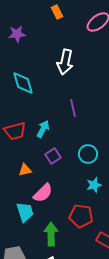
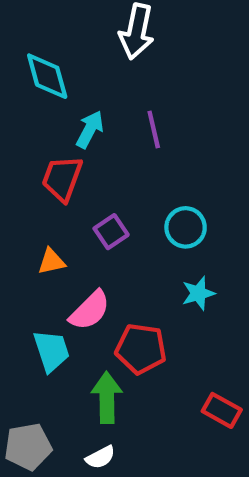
cyan arrow: (43, 129) -> (90, 129), moved
red trapezoid: (15, 131) -> (62, 178), moved, turned 125
red pentagon: (81, 216) -> (141, 349), moved

